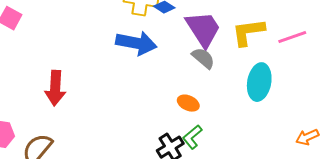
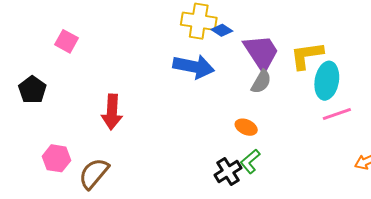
pink line: (292, 37) -> (337, 114), moved
gray semicircle: (203, 58) -> (261, 82), turned 80
cyan ellipse: (259, 82) -> (327, 81), moved

